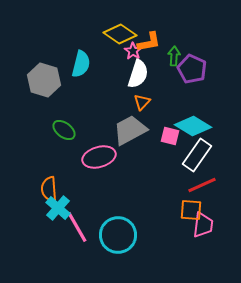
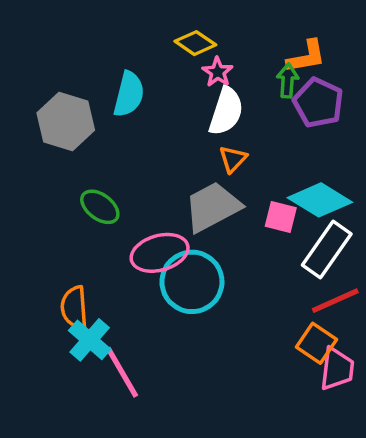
yellow diamond: (120, 34) -> (195, 43), size x0.7
orange L-shape: (149, 42) -> (306, 57), moved
orange square: (191, 210) -> (317, 343), turned 30
cyan circle: (118, 235) -> (192, 282), moved

